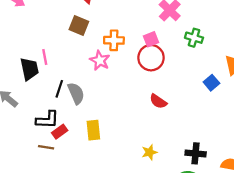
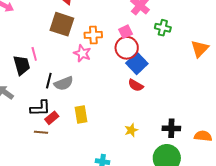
brown square: (79, 25) -> (62, 24), size x1.4
blue square: (211, 83) -> (137, 63), moved, size x1.5
gray semicircle: (76, 93) -> (64, 83), turned 96

